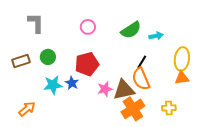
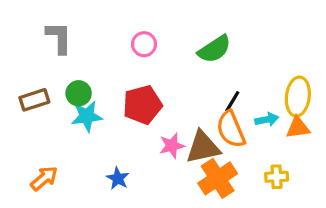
cyan arrow: (156, 36) -> (267, 119), moved
blue star: (72, 83) -> (118, 178), moved
cyan star: (53, 85) -> (87, 116), moved

